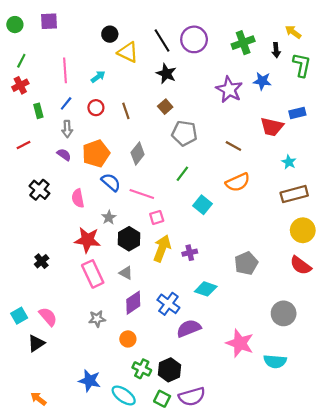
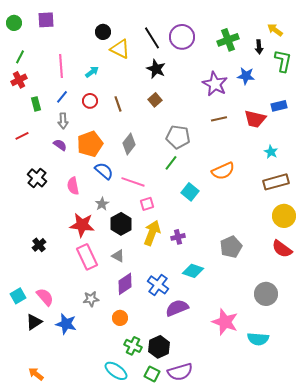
gray pentagon: (184, 133) -> (178, 137), moved
brown line: (233, 146) -> (219, 119), moved, turned -42
blue star: (90, 381) -> (66, 324), moved

